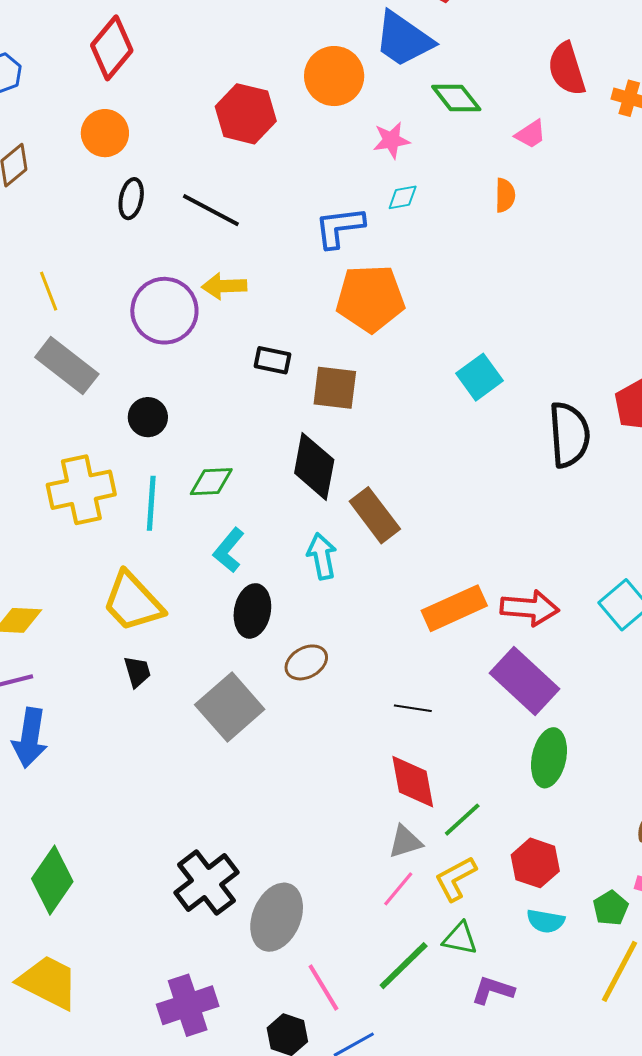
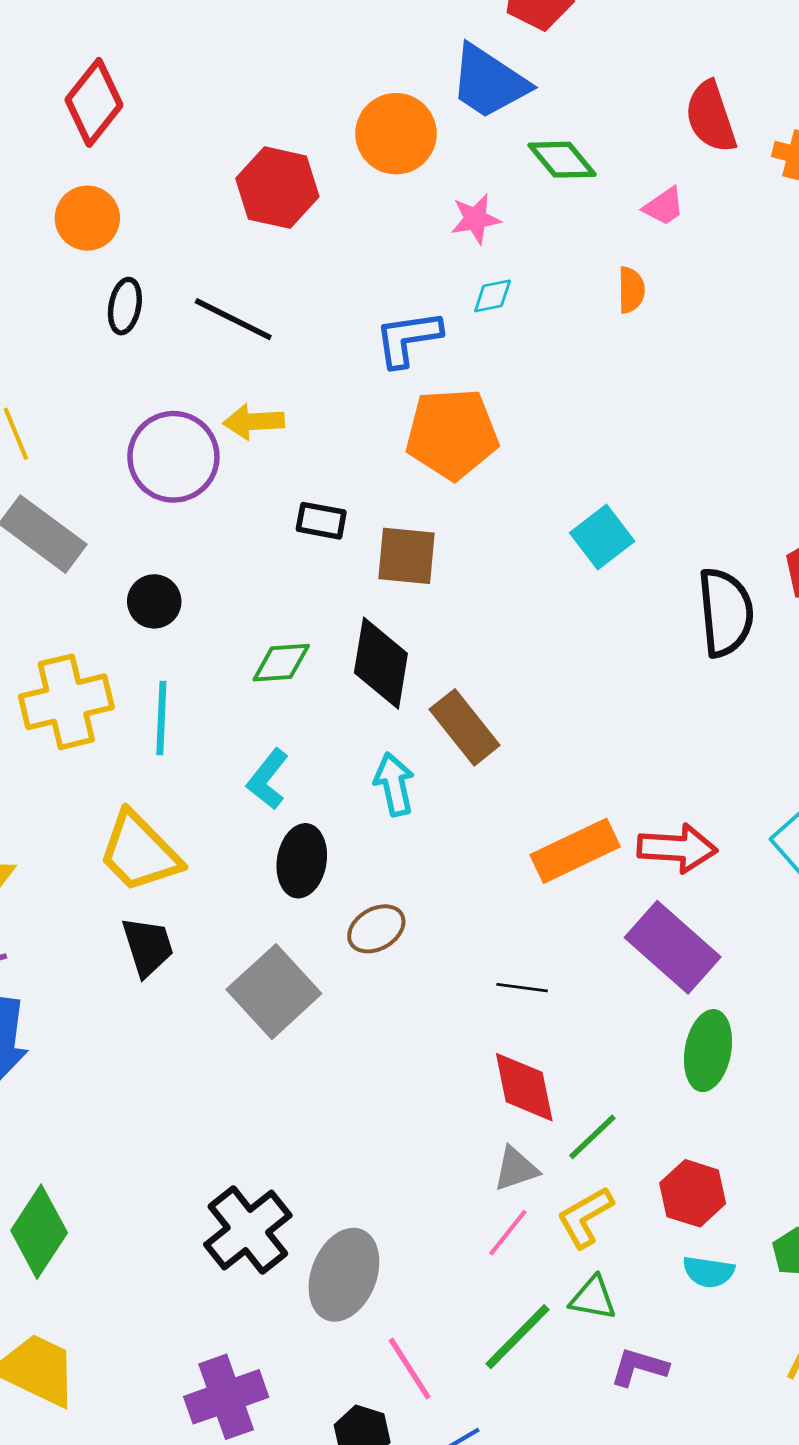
green diamond: (211, 482) -> (281, 663), moved
black trapezoid: (137, 672) -> (148, 947), size x1.4

